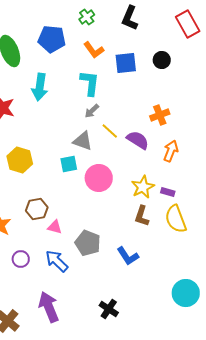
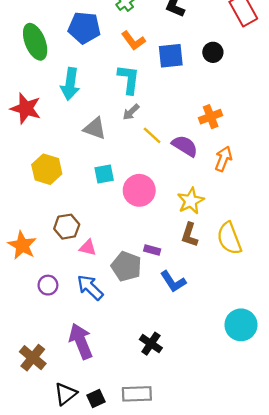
gray triangle: (83, 141) -> (95, 128), moved
purple rectangle: (168, 192) -> (152, 250), moved

